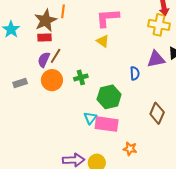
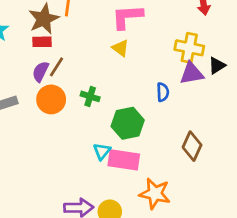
yellow cross: (159, 25) -> (189, 48), moved
green cross: (81, 77) -> (90, 96), turned 32
orange star: (130, 149) -> (155, 194), size x1.6

